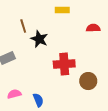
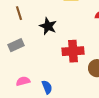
brown line: (23, 26) -> (19, 13), moved

